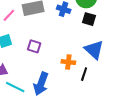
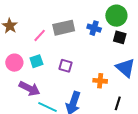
black line: (84, 74) -> (118, 103), moved

